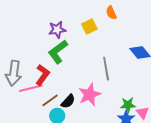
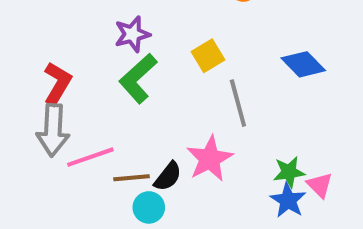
yellow square: (89, 27) -> (208, 56), moved
red L-shape: (43, 75) -> (57, 83), moved
brown line: (50, 100) -> (132, 178), turned 36

